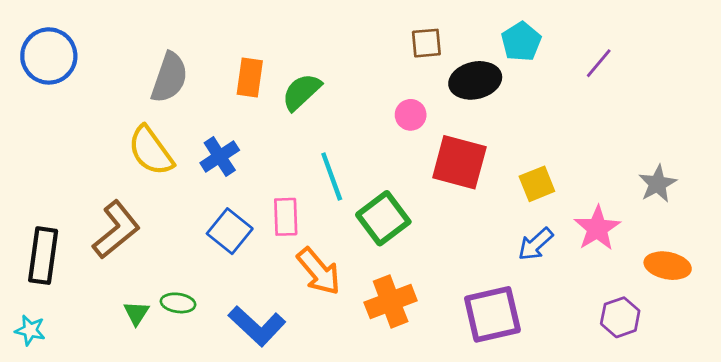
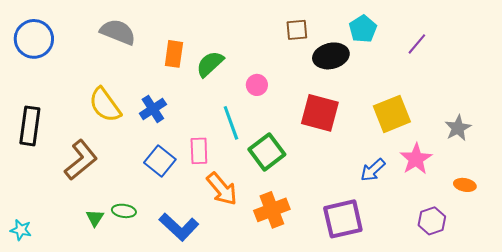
gray semicircle: (169, 78) -> (118, 32), moved, turned -87
pink circle: (411, 115) -> (257, 85), moved
yellow square: (537, 184) -> (392, 114), moved, size x1.5
black rectangle: (43, 256) -> (30, 126), moved
orange ellipse: (668, 266) -> (465, 185), size x0.7

